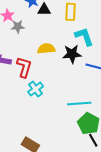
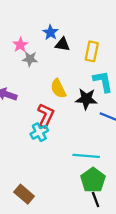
yellow semicircle: (46, 49) -> (58, 89), turned -120
red L-shape: (24, 67) -> (46, 115), moved

